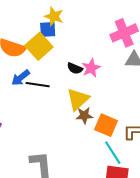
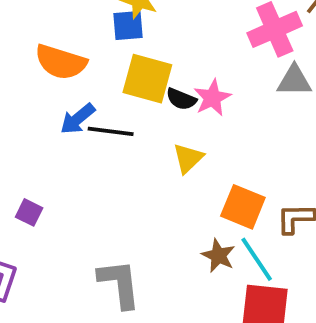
yellow square: (39, 46) -> (147, 79), moved, turned -32
yellow triangle: (78, 99) -> (188, 158), size x0.7
brown star: (84, 116) -> (218, 256), moved, turned 30

